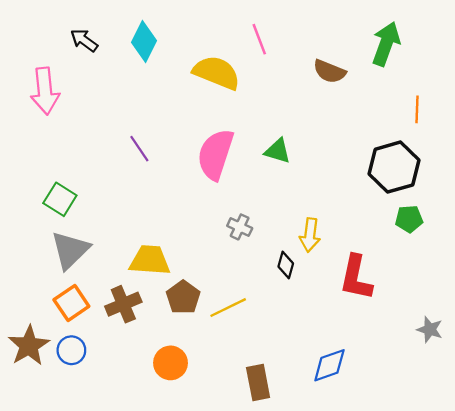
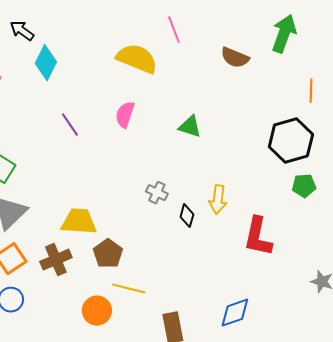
cyan diamond: (144, 41) -> (46, 63), moved
pink semicircle: (215, 154) -> (125, 115), moved, size x0.6
black diamond: (286, 265) -> (187, 216), moved
yellow line: (228, 308) -> (129, 289), moved, turned 40

